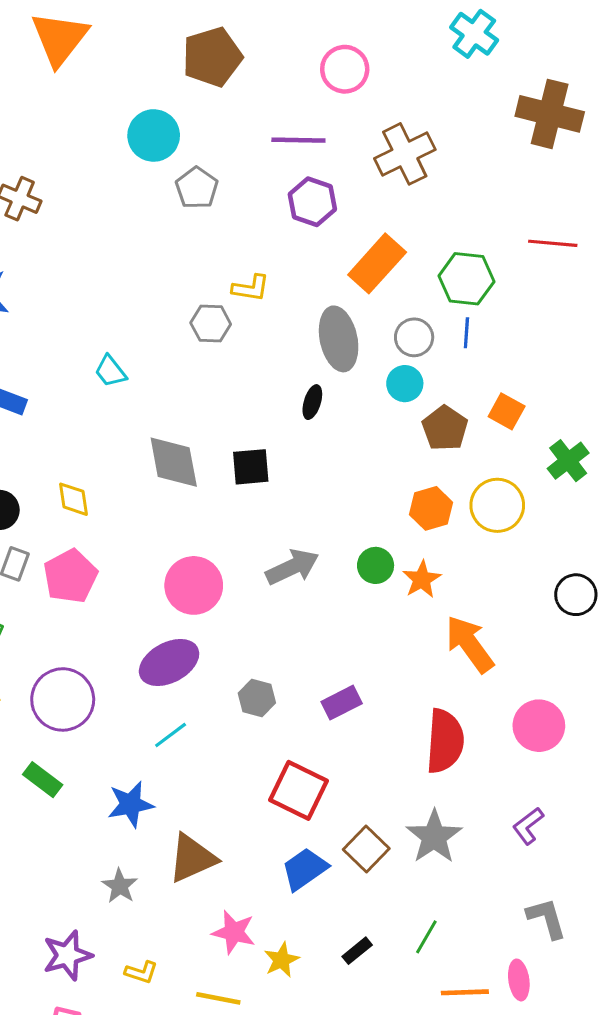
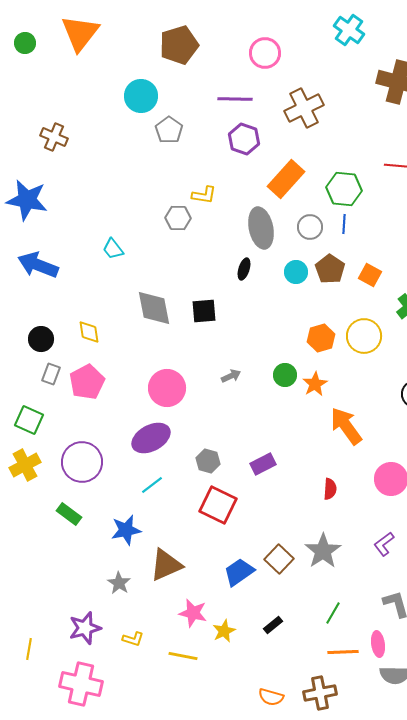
cyan circle: (405, 384) -> (296, 272), moved
brown pentagon: (445, 428) -> (330, 269), moved
gray arrow: (292, 567) -> (231, 376), size x0.6
red semicircle: (445, 741) -> (330, 489), size x0.5
red square: (298, 790) -> (218, 505), moved
green line: (426, 937) -> (333, 613), moved

